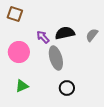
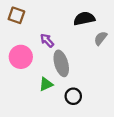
black semicircle: (65, 33) -> (84, 19), moved
green triangle: (22, 86) -> (46, 84), moved

